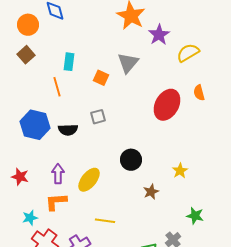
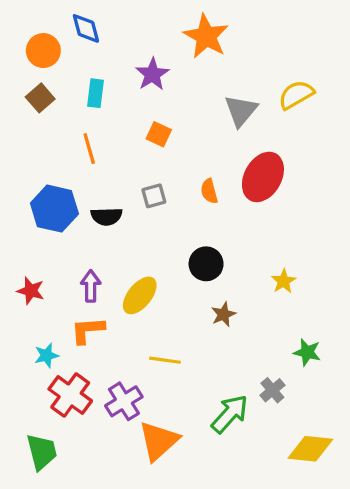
purple star: (159, 35) -> (152, 74), moved
cyan rectangle: (69, 62) -> (95, 93), moved
gray triangle: (128, 63) -> (241, 111), moved
orange semicircle: (199, 93) -> (209, 191), moved
brown star: (151, 192) -> (223, 314), moved

